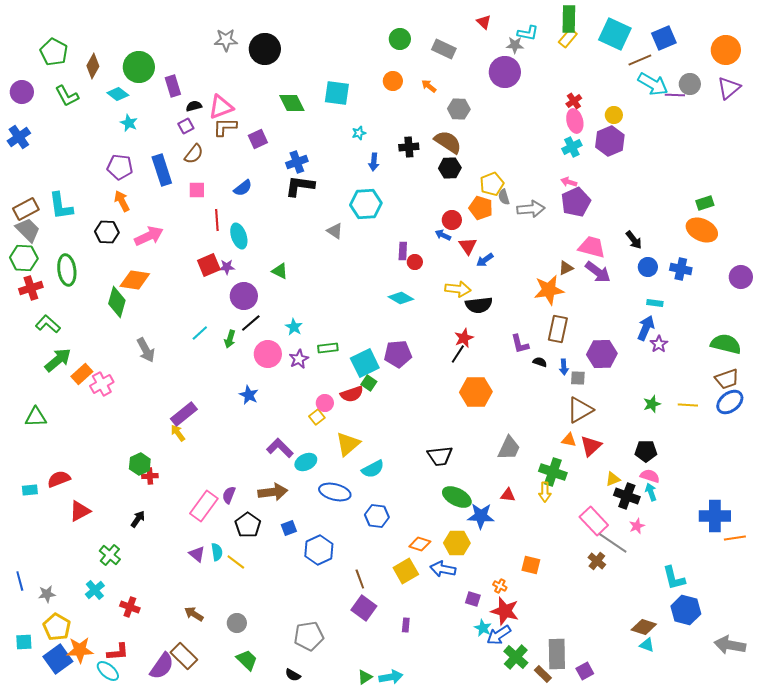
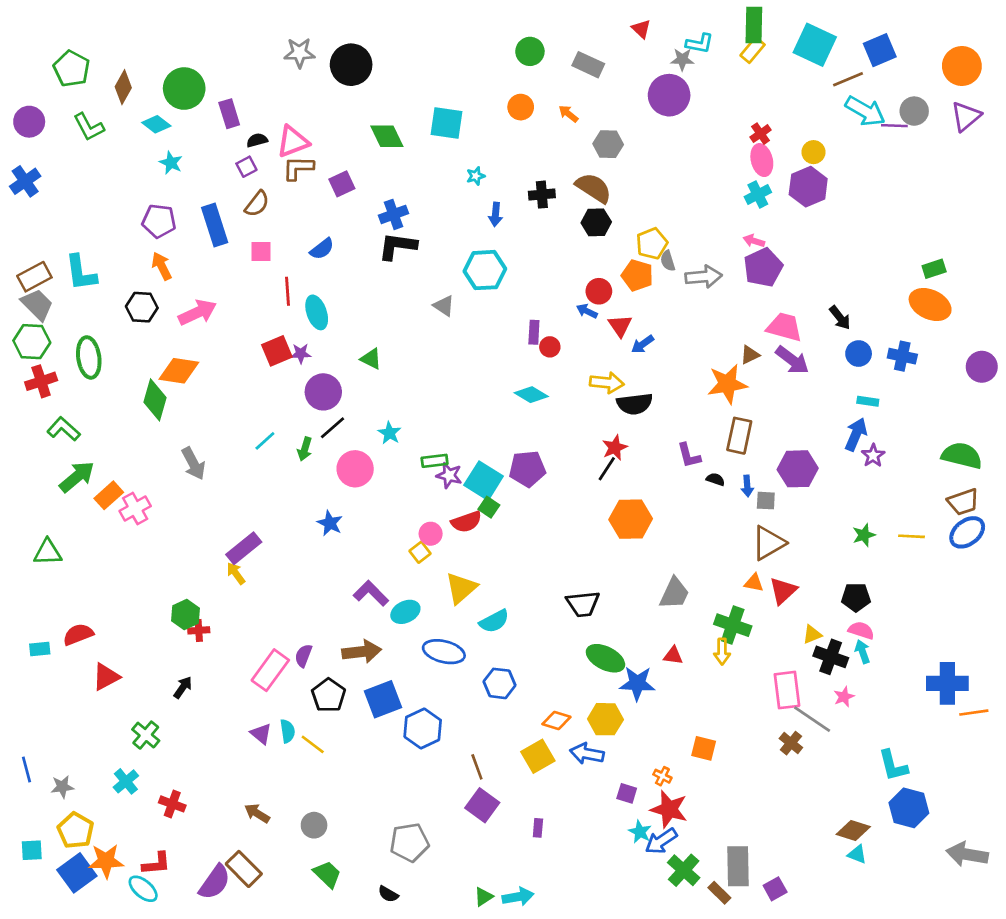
purple star: (299, 359) -> (449, 475), moved, turned -30
cyan square: (365, 363) -> (484, 481), turned -32
pink rectangle: (594, 521) -> (787, 690), turned 36
blue square: (289, 528) -> (383, 699), size x1.8

